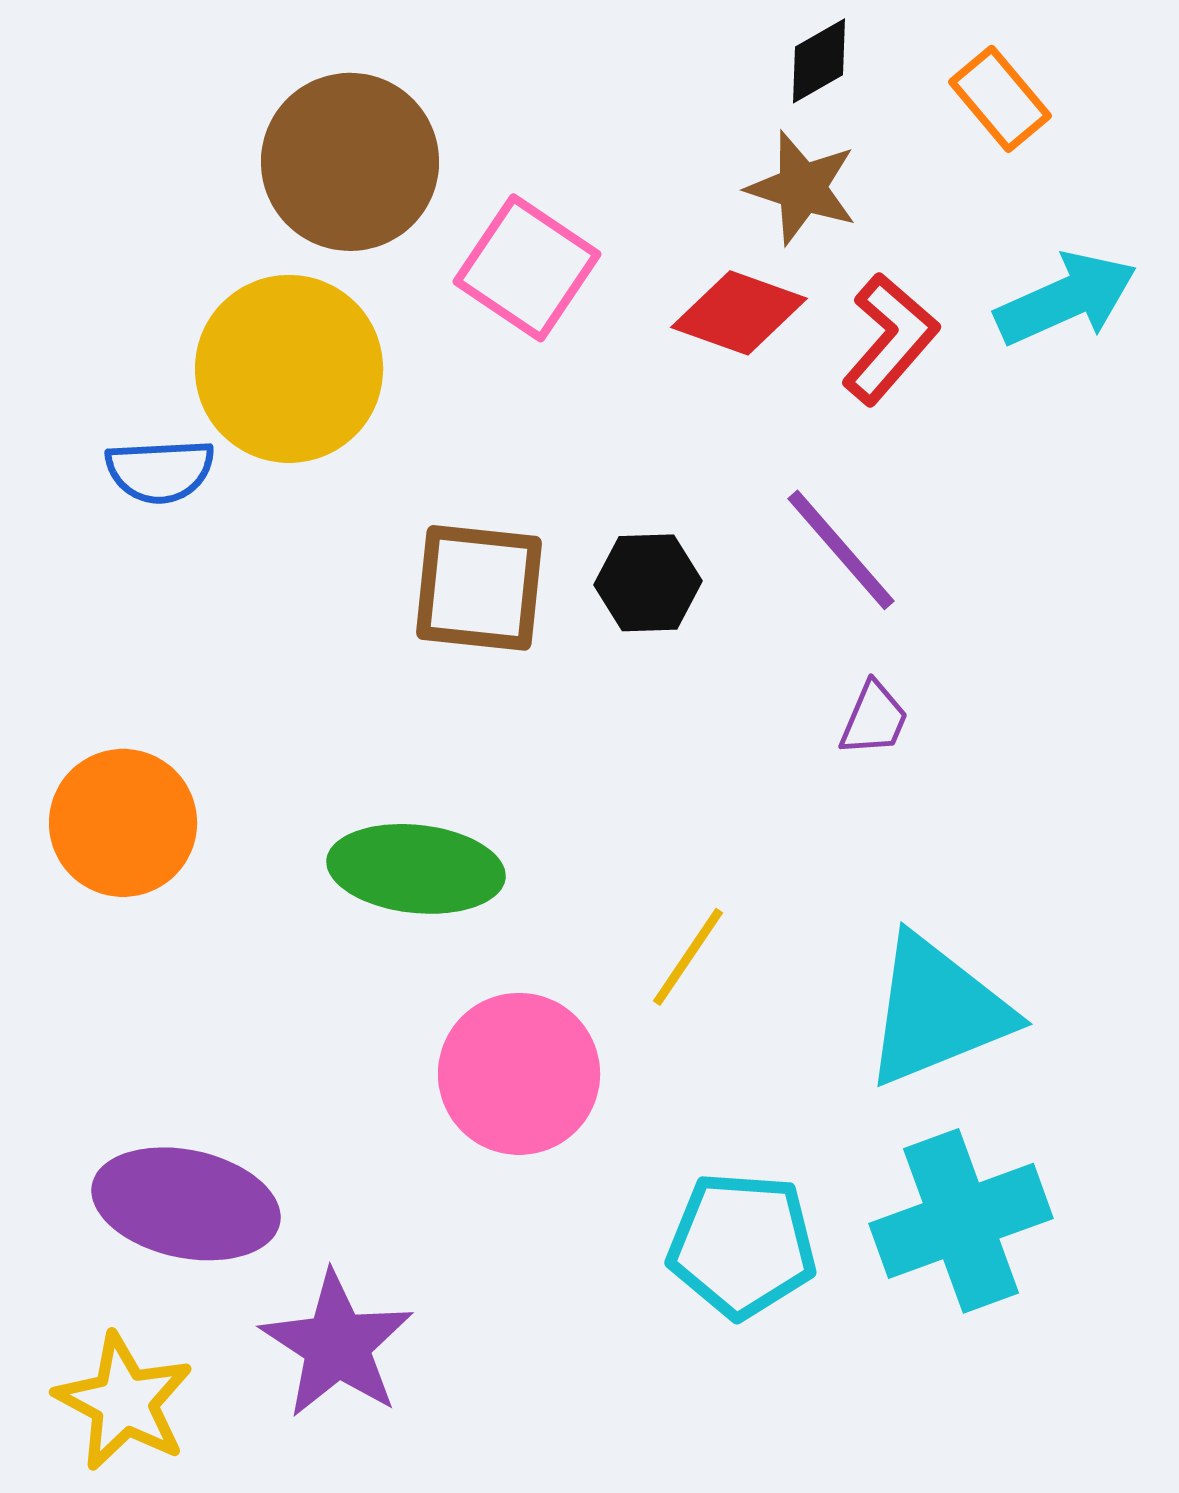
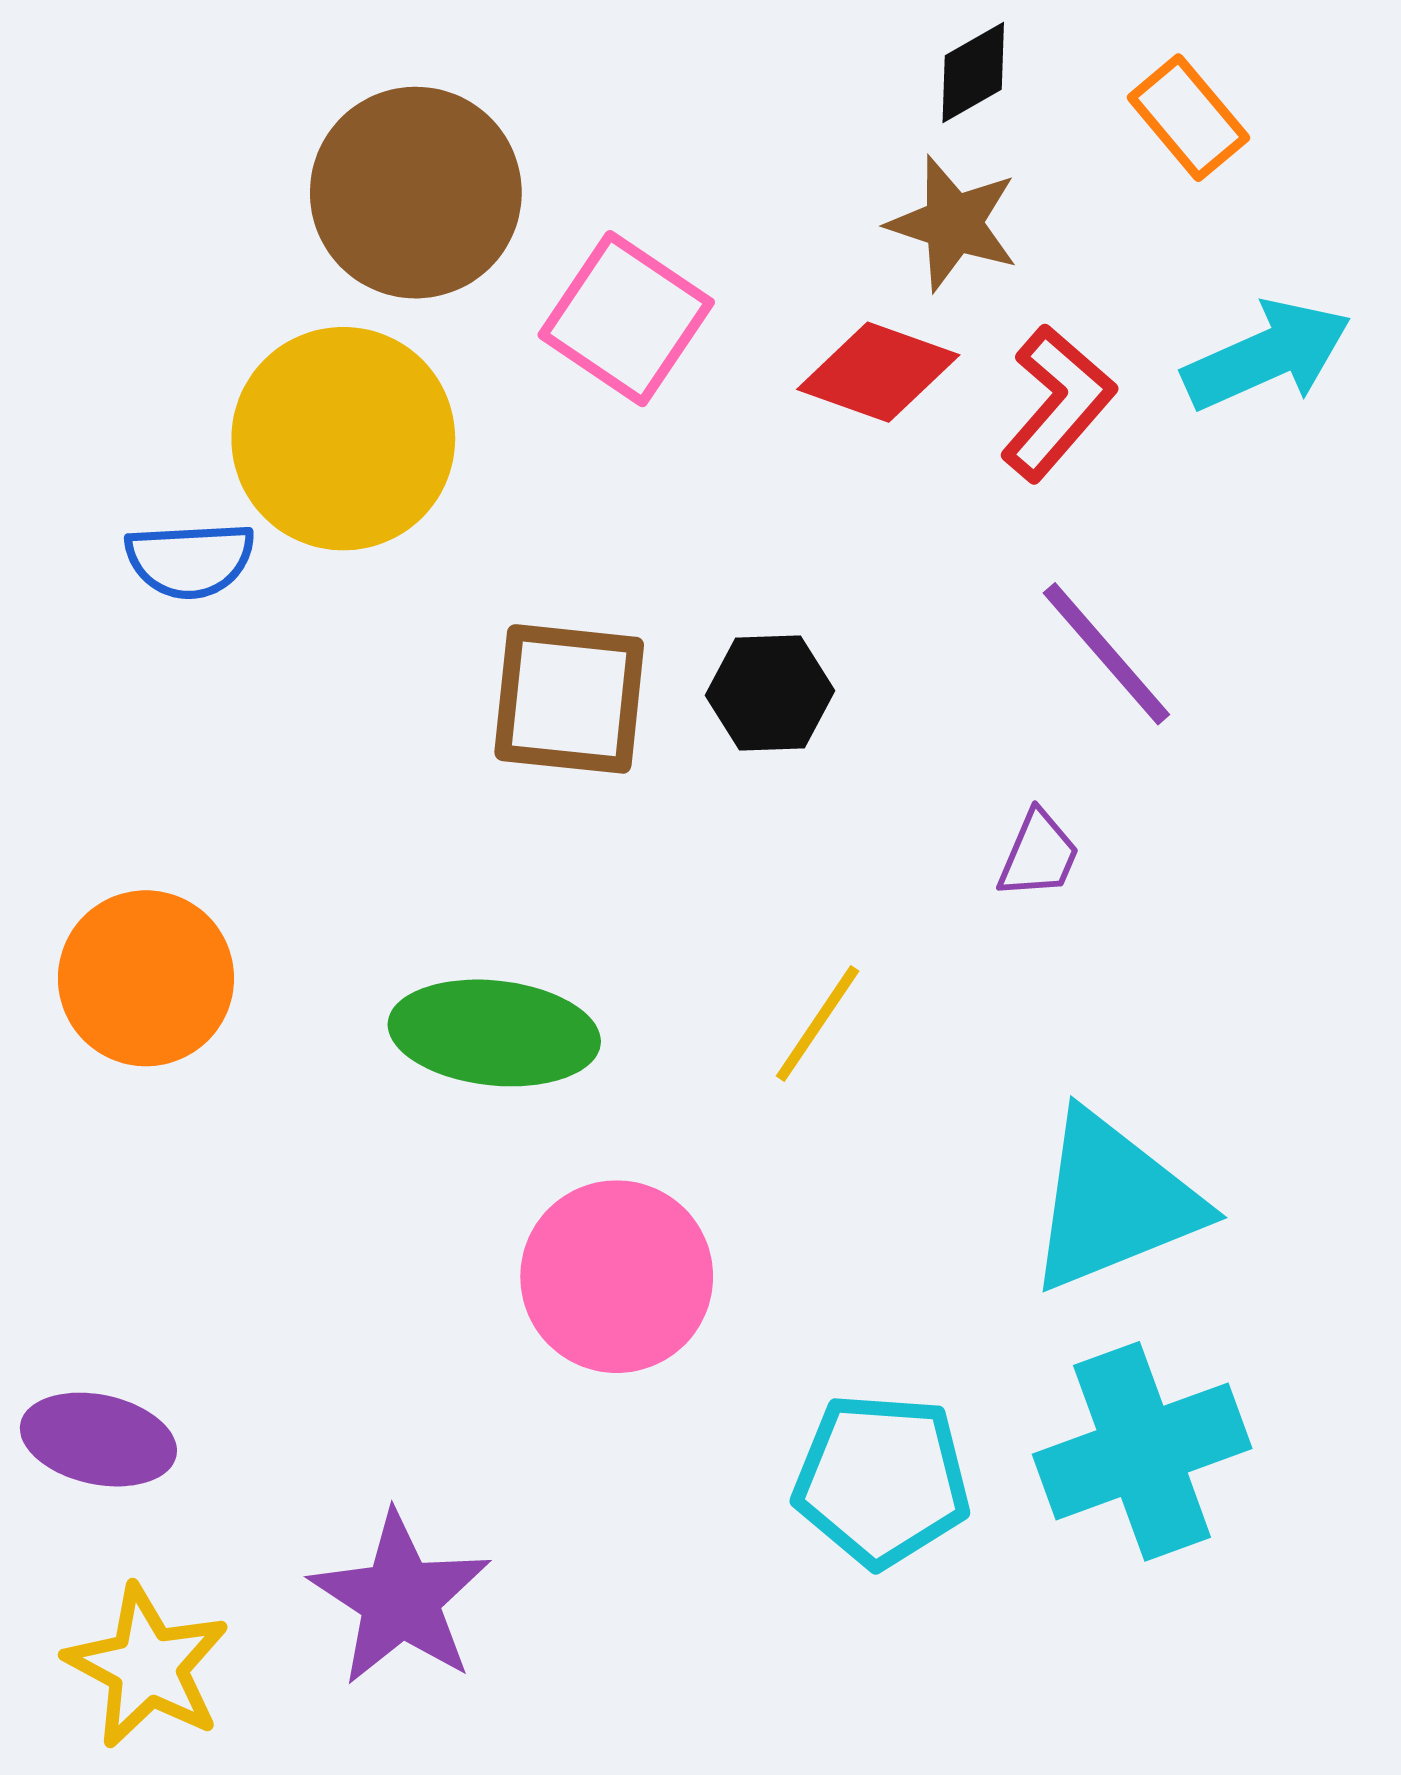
purple line: (841, 550) -> (1106, 654), moved
yellow line: (688, 957) -> (818, 1023), moved
purple ellipse: (186, 1204) -> (98, 1440), moved, size x0.7

